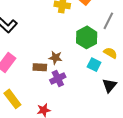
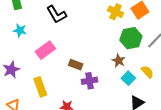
green hexagon: (87, 37) -> (131, 38), moved
brown star: (55, 58) -> (119, 61), moved

